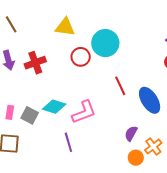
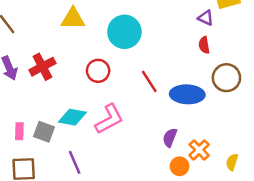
red circle: (81, 57) -> (98, 71), moved
blue ellipse: (150, 100) -> (187, 94), turned -48
purple line: (68, 142) -> (75, 162), moved

